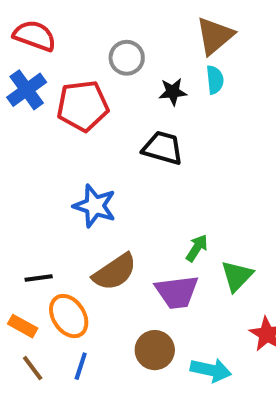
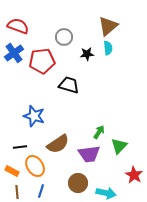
black trapezoid: (163, 148) -> (69, 85), moved
blue star: (95, 206) -> (34, 116), moved
brown line: (33, 368) -> (17, 192), turned 32

